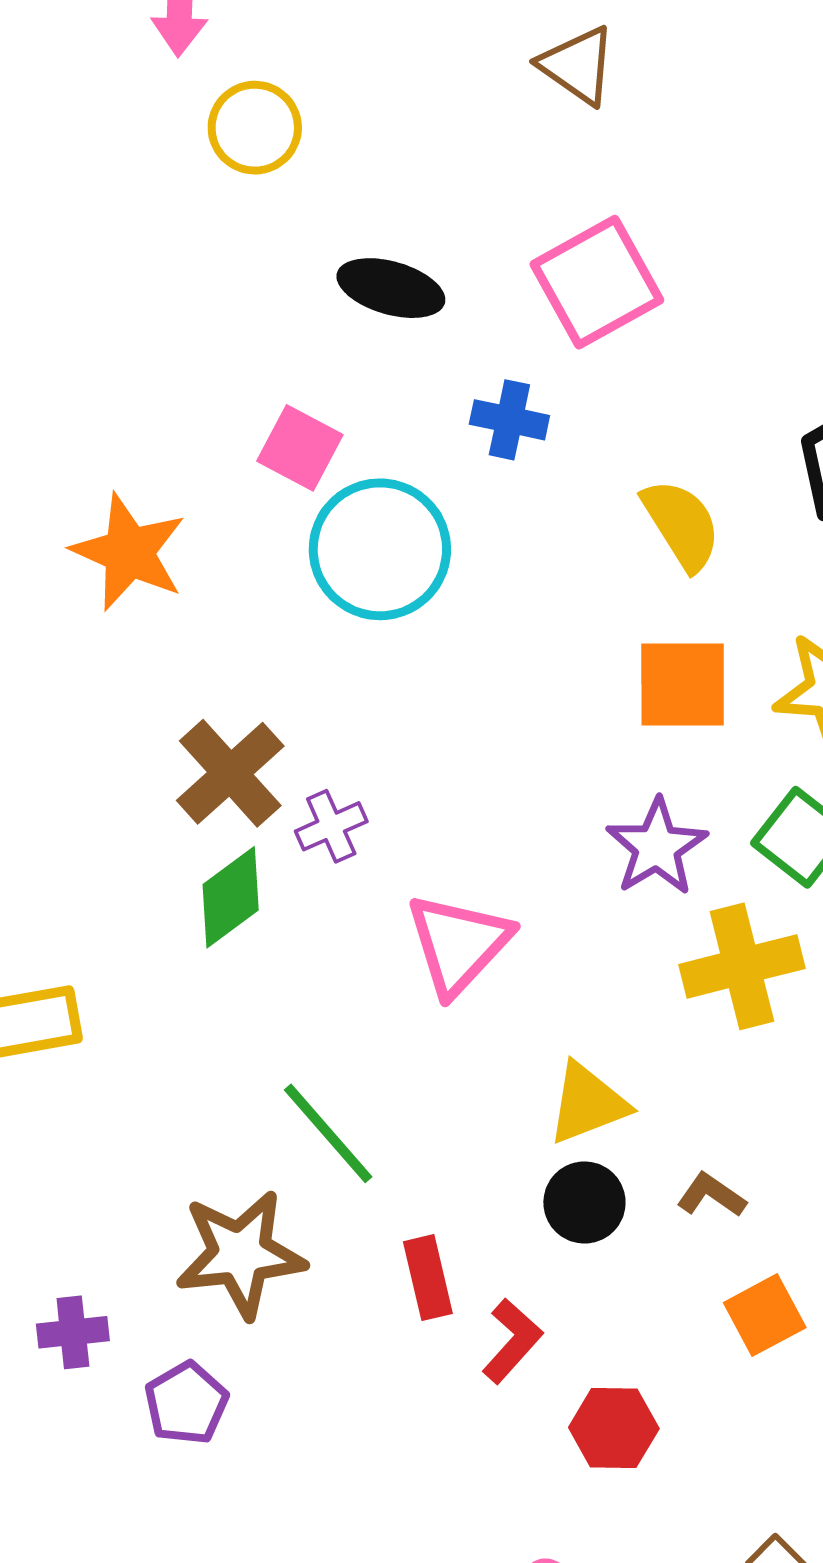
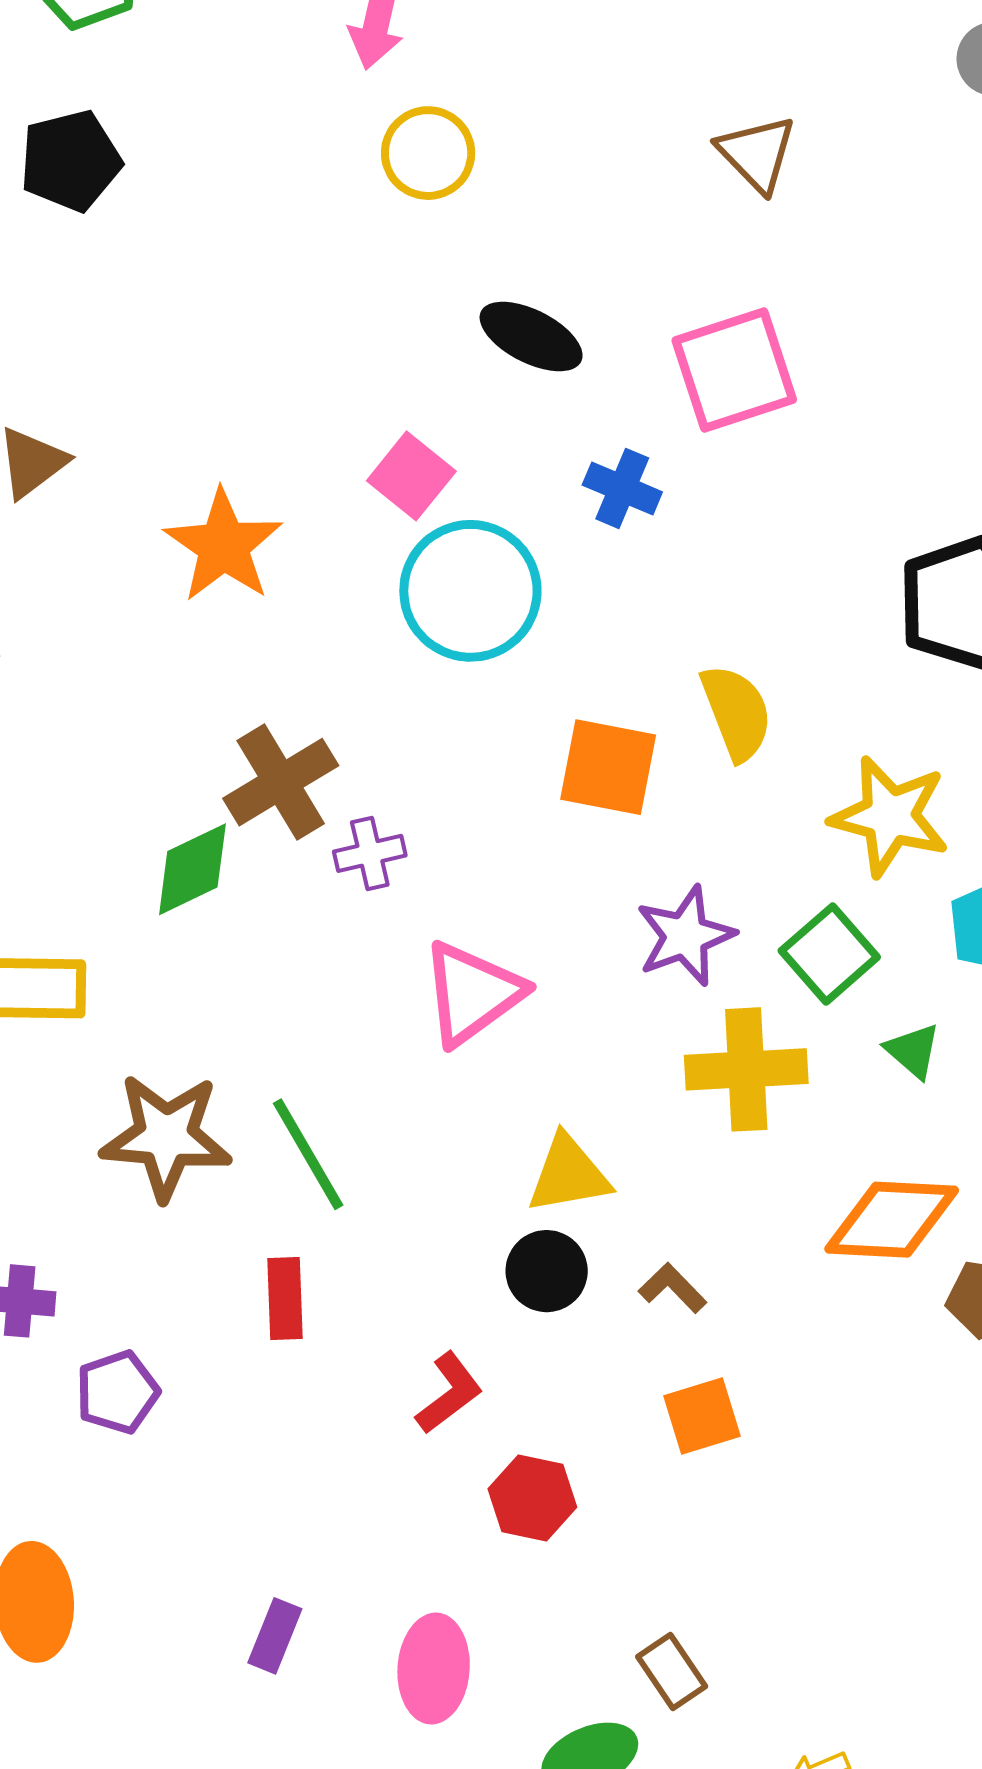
yellow semicircle: (681, 525) -> (736, 712), moved
orange square: (683, 685) -> (608, 767), moved
green diamond: (231, 897) -> (192, 869), moved
brown star: (240, 1254) -> (166, 1137), moved
red rectangle: (428, 1278) -> (285, 1298), moved

